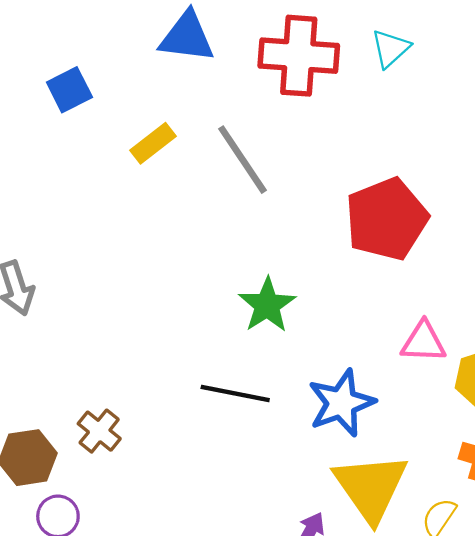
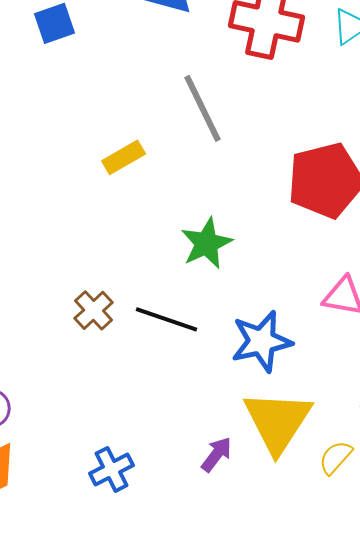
yellow rectangle: (153, 143) -> (124, 157), moved
brown cross: (99, 431) -> (94, 310), moved

